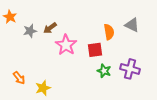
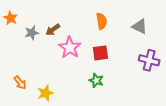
orange semicircle: (109, 32) -> (102, 21), moved
purple cross: (130, 69) -> (149, 60), moved
green star: (104, 71) -> (96, 80), moved

